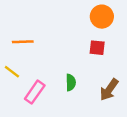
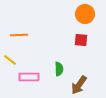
brown arrow: (109, 90) -> (79, 85), moved
pink rectangle: (35, 92) -> (29, 77), turned 54

